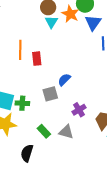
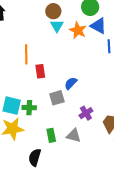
orange star: (70, 14) -> (78, 30), moved
blue triangle: (93, 23) -> (98, 26), turned -36
red rectangle: (37, 59) -> (40, 71), moved
green rectangle: (44, 131) -> (51, 135), turned 32

